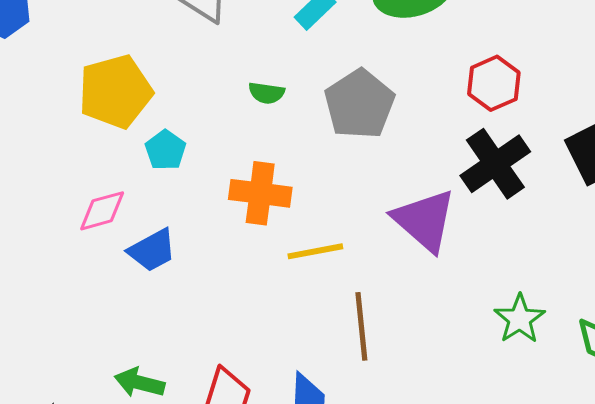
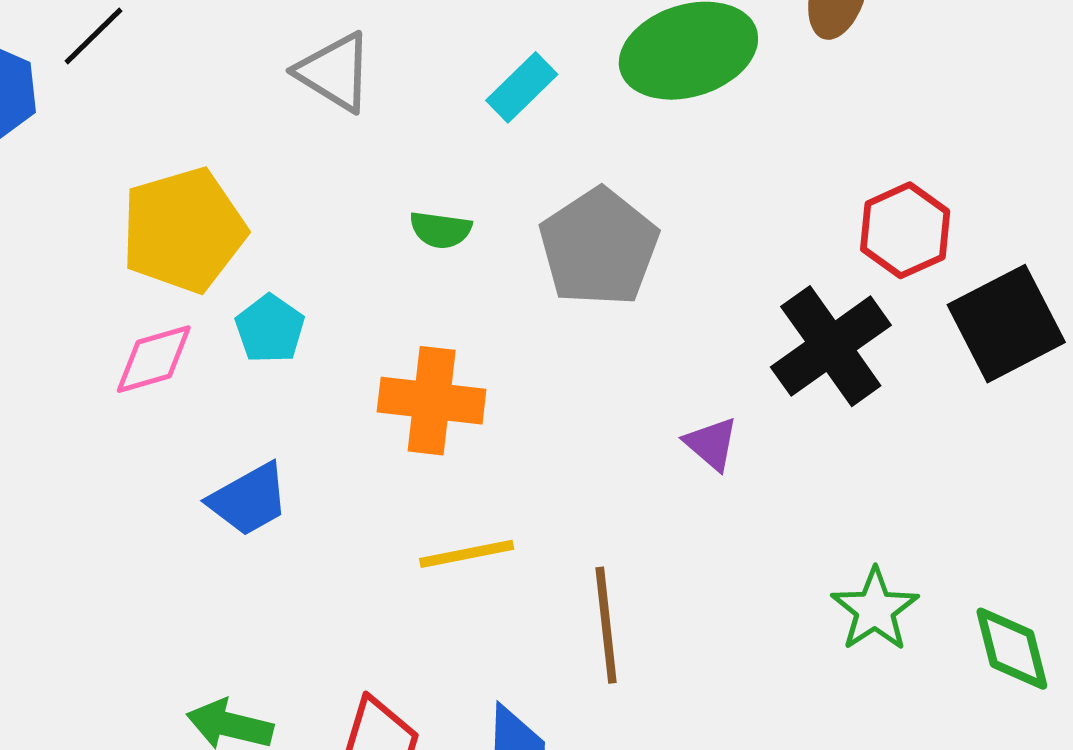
red hexagon: (494, 83) -> (905, 230), moved
pink diamond: (102, 211) -> (154, 359), moved
purple triangle: (424, 220) -> (711, 444), size x0.5
yellow line: (315, 251) -> (467, 554), moved

